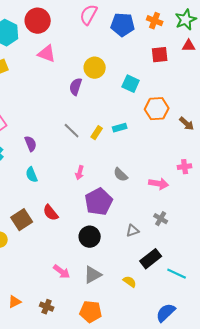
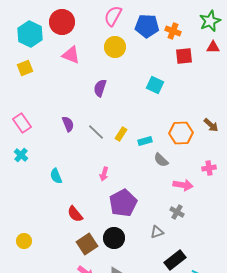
orange cross: (155, 21) -> (173, 31), moved
yellow circle: (95, 68) -> (115, 47), moved
orange hexagon: (157, 109) -> (181, 133), moved
cyan rectangle: (120, 128) -> (145, 141), moved
purple semicircle: (31, 144) -> (68, 124), moved
gray semicircle: (121, 175) -> (161, 160), moved
gray cross: (161, 219) -> (177, 212), moved
brown square: (22, 220) -> (87, 244), moved

